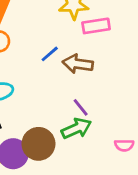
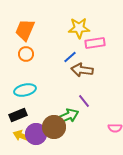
blue line: (50, 54) -> (70, 57), moved
green arrow: (76, 128) -> (68, 116), moved

